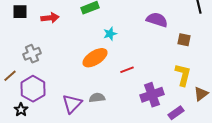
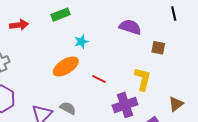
red line: (127, 70) -> (99, 79), turned 48
yellow L-shape: (183, 75) -> (143, 79), moved
gray semicircle: (97, 98) -> (68, 108), turned 35

